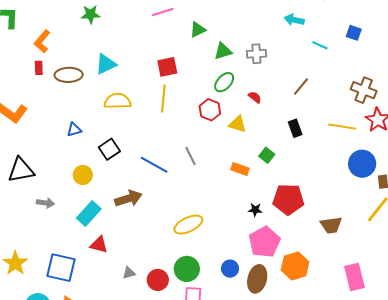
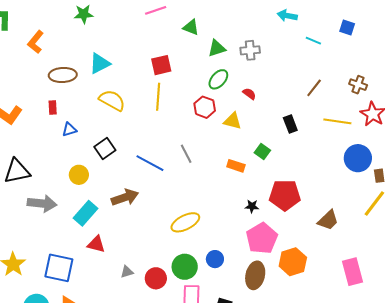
green triangle: (198, 30) -> (191, 27), turned 48
red rectangle: (39, 68) -> (53, 107), moved
brown line: (301, 86) -> (314, 88), moved
brown cross: (364, 90) -> (358, 85), size x0.7
yellow semicircle: (117, 101) -> (112, 100), turned 32
gray arrow: (45, 203) -> (42, 203), size x1.6
brown trapezoid: (331, 225) -> (328, 220), turned -35
blue circle: (230, 269) -> (215, 259), moved

